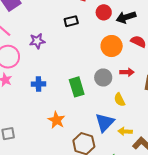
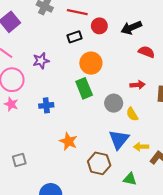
red circle: (104, 12) -> (99, 26), moved
orange circle: (112, 46) -> (91, 63), moved
gray circle: (103, 77) -> (114, 103), moved
green rectangle: (77, 87) -> (84, 88), moved

